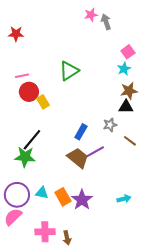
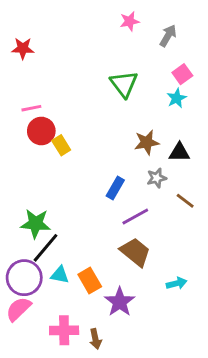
gray arrow: (106, 22) -> (168, 36), moved, turned 49
green triangle: (69, 71) -> (124, 84), moved, turned -35
brown star: (129, 91) -> (147, 142), moved
black line: (32, 140) -> (46, 248), moved
brown trapezoid: (78, 158) -> (135, 252), moved
purple star: (82, 200) -> (120, 302), moved

